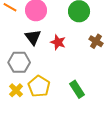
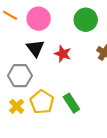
green rectangle: (77, 89) -> (71, 103), moved

